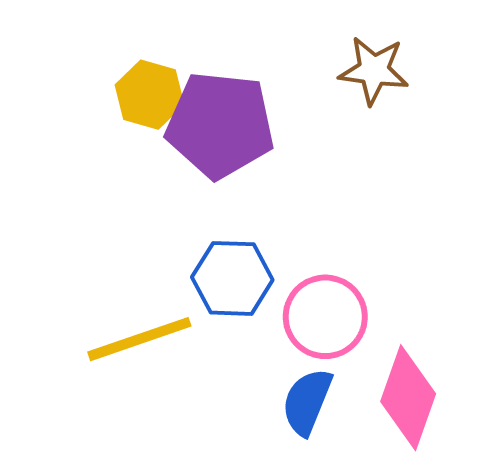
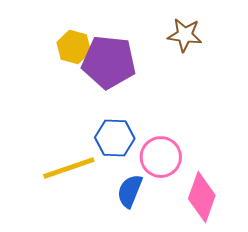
blue semicircle: (307, 402) -> (130, 191), moved

